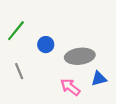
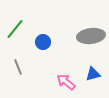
gray ellipse: (80, 56) -> (91, 36), moved

